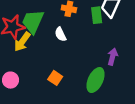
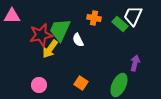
green rectangle: (97, 15) -> (120, 24), turned -42
white semicircle: (60, 34) -> (78, 40), moved

